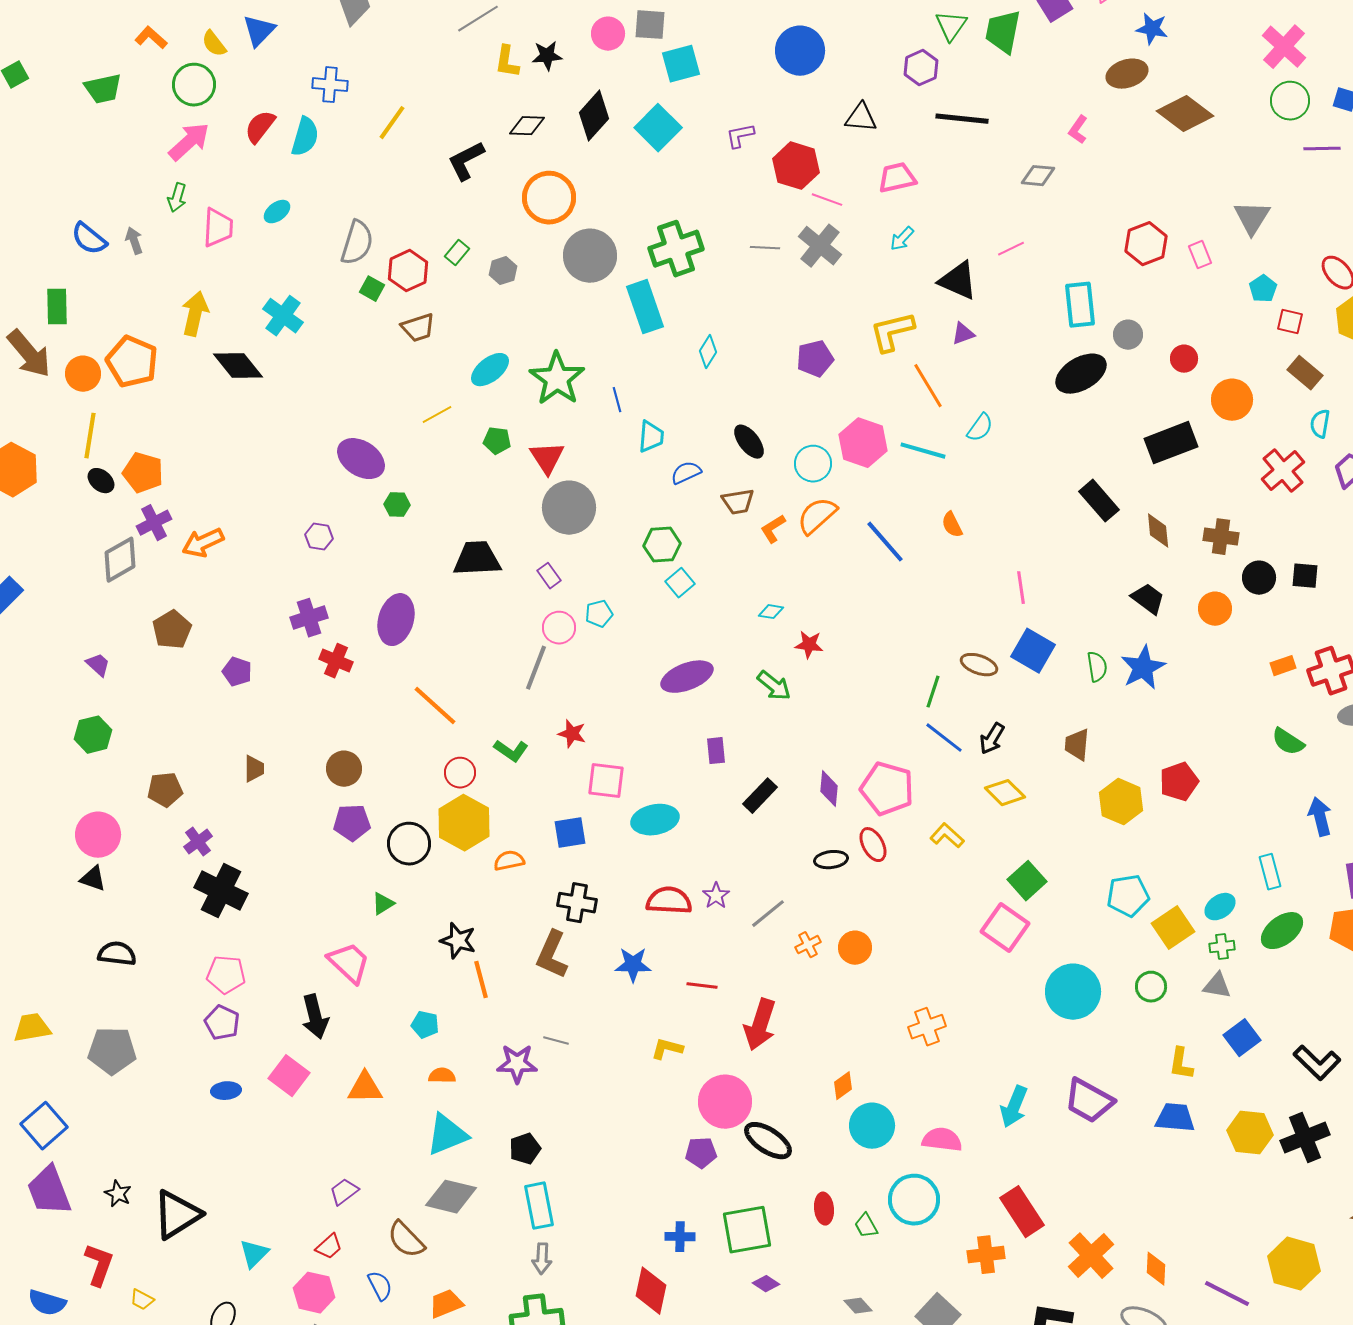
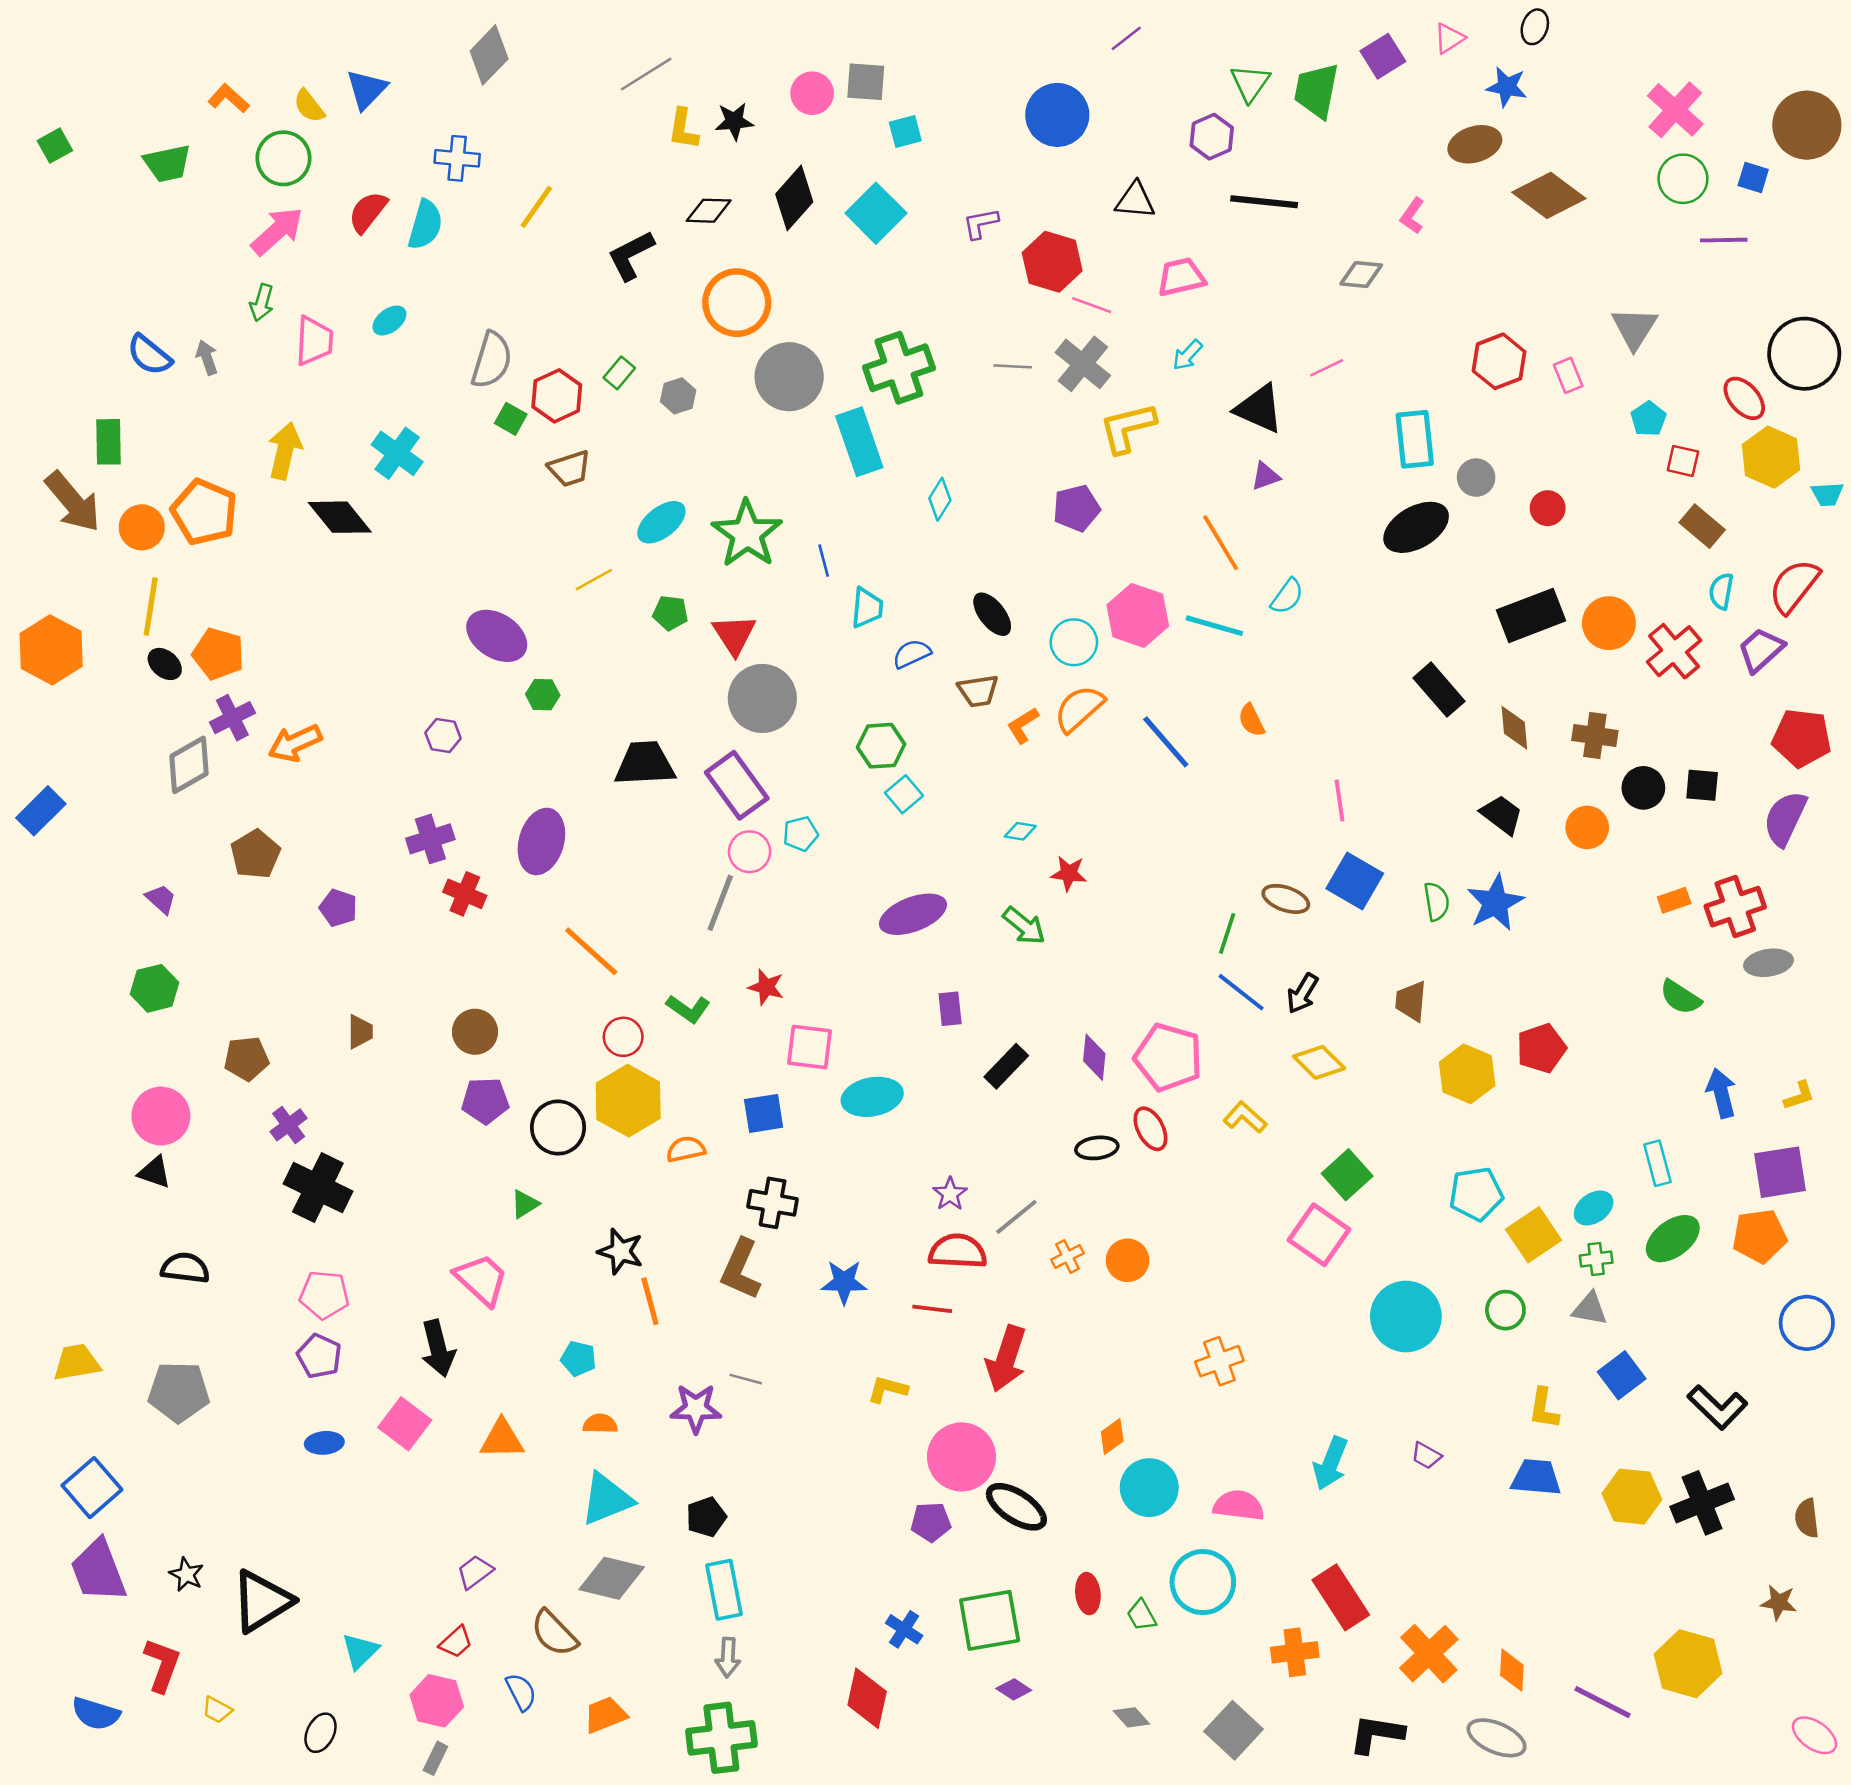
cyan square: (681, 64) -> (905, 132), size x0.7
yellow L-shape: (892, 332) -> (1128, 428), moved
orange circle: (1232, 400) -> (1609, 623), moved
purple rectangle: (549, 576) -> (737, 785), size x2.0
red semicircle: (669, 901) -> (958, 1251), moved
purple trapezoid: (1089, 1101) -> (1426, 1456), size x0.5
blue cross: (680, 1237) -> (904, 1629), turned 32

